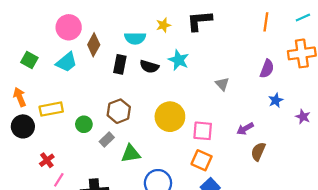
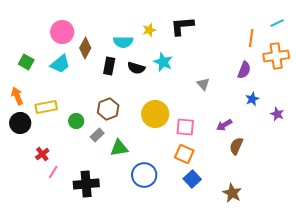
orange line: (266, 22) -> (251, 38), moved

